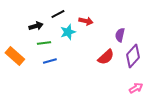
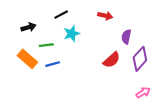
red arrow: (86, 21) -> (105, 16), moved
black arrow: (36, 26) -> (28, 27), moved
orange rectangle: (15, 56) -> (27, 59), moved

